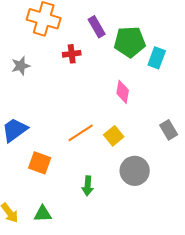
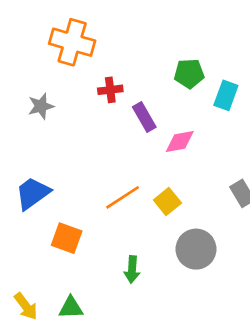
purple rectangle: (97, 27) -> (144, 117), moved
green pentagon: (130, 42) -> (189, 74), size x0.7
pink diamond: (123, 92) -> (180, 142), turned 70

